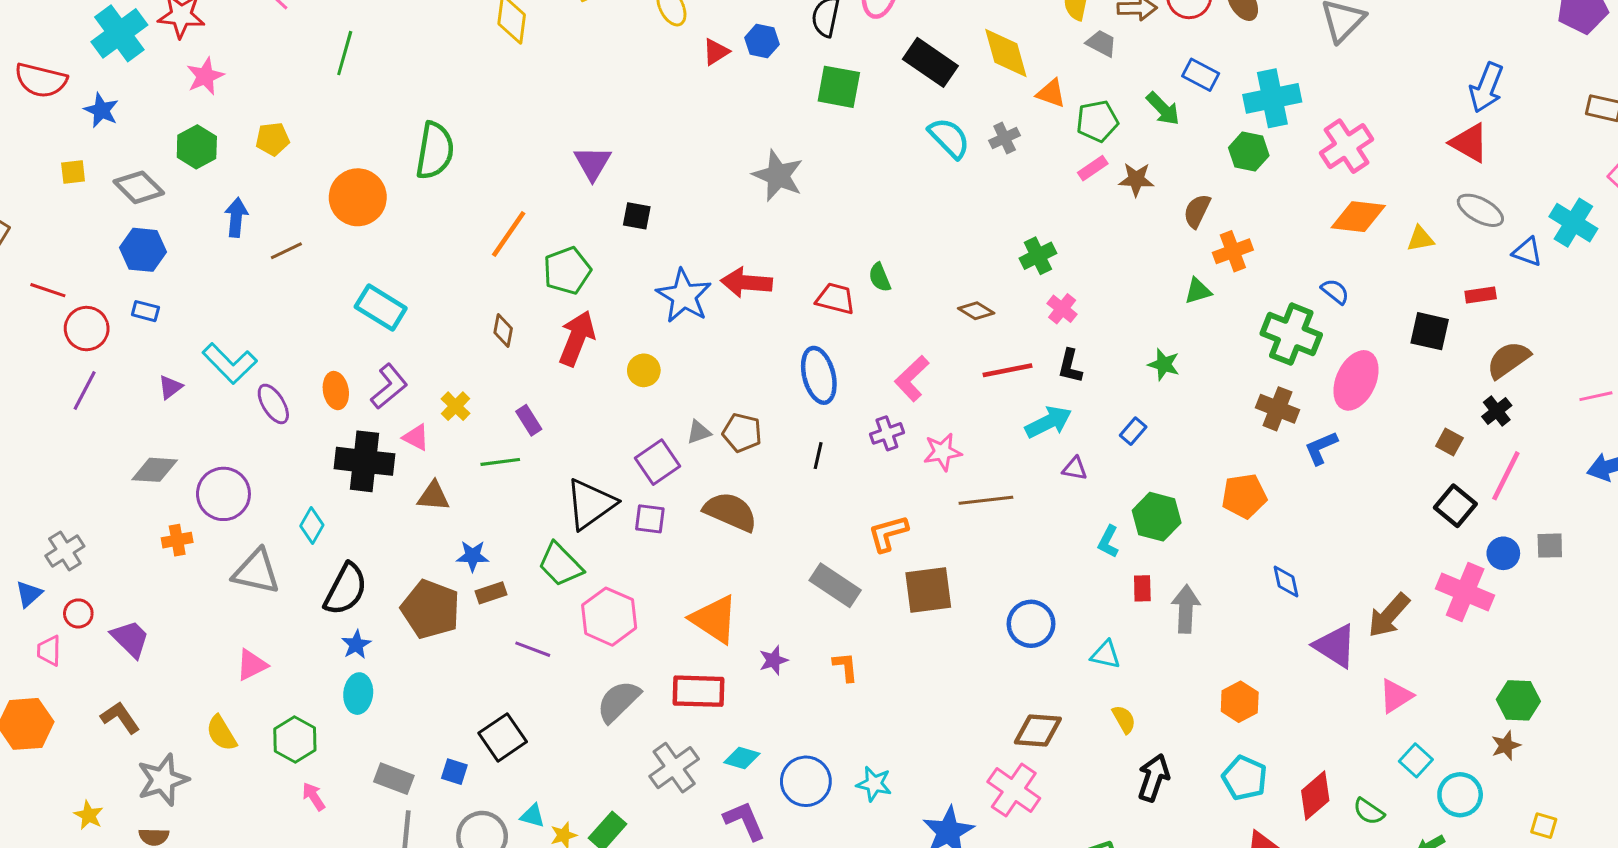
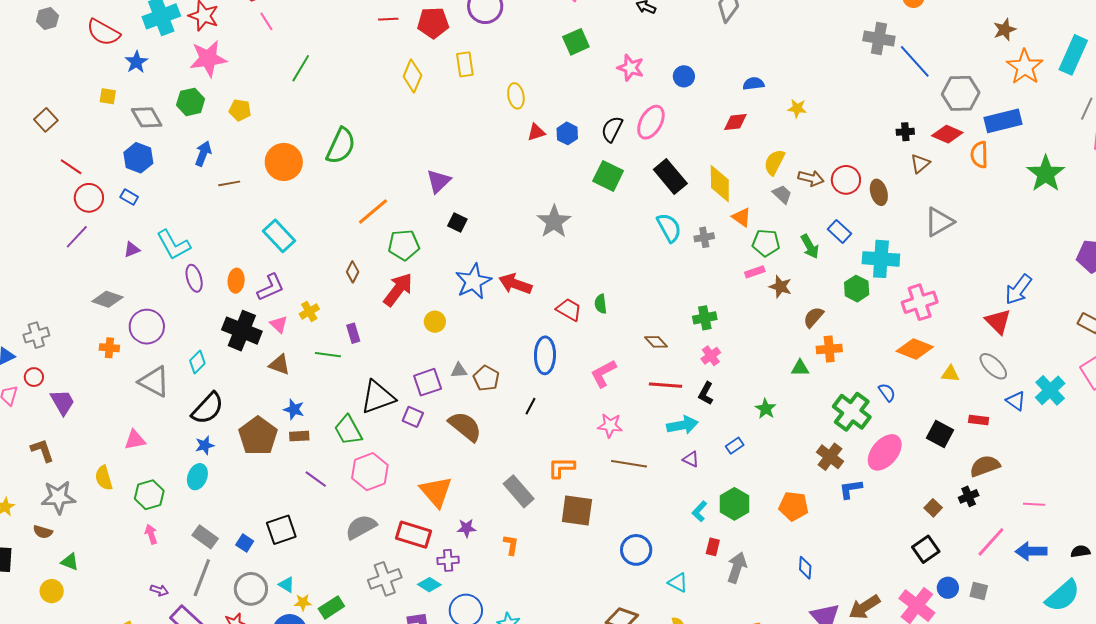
pink star: (205, 76) -> (208, 59), size x1.5
purple cross: (887, 433) -> (448, 560), moved
pink line: (1506, 476) -> (991, 542), moved

